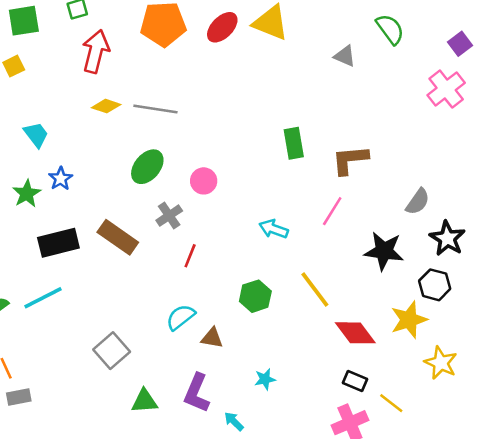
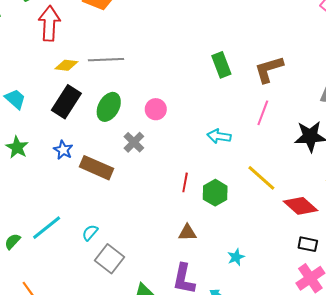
blue star: (61, 179) -> (63, 150), moved
black rectangle: (58, 243) -> (66, 102), moved, turned -32
red line: (190, 256) -> (185, 182), moved
cyan semicircle: (181, 317) -> (90, 233), moved, size x0.7

